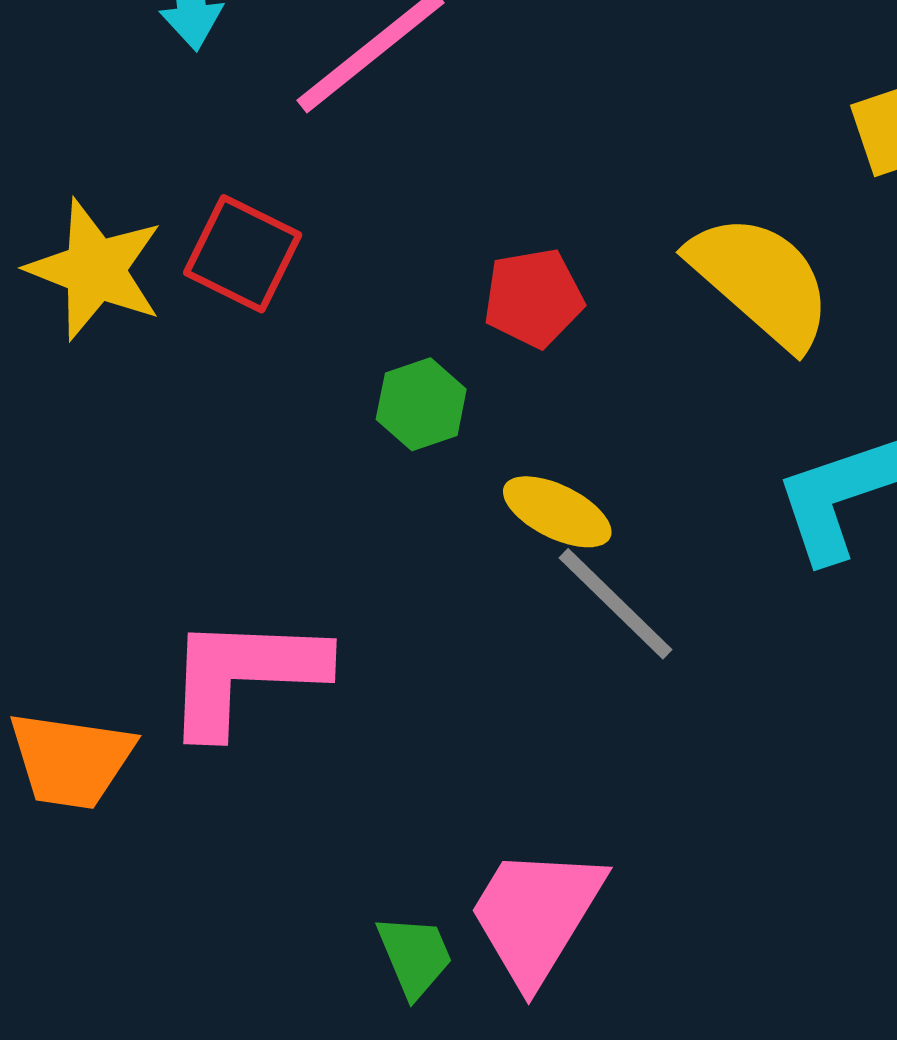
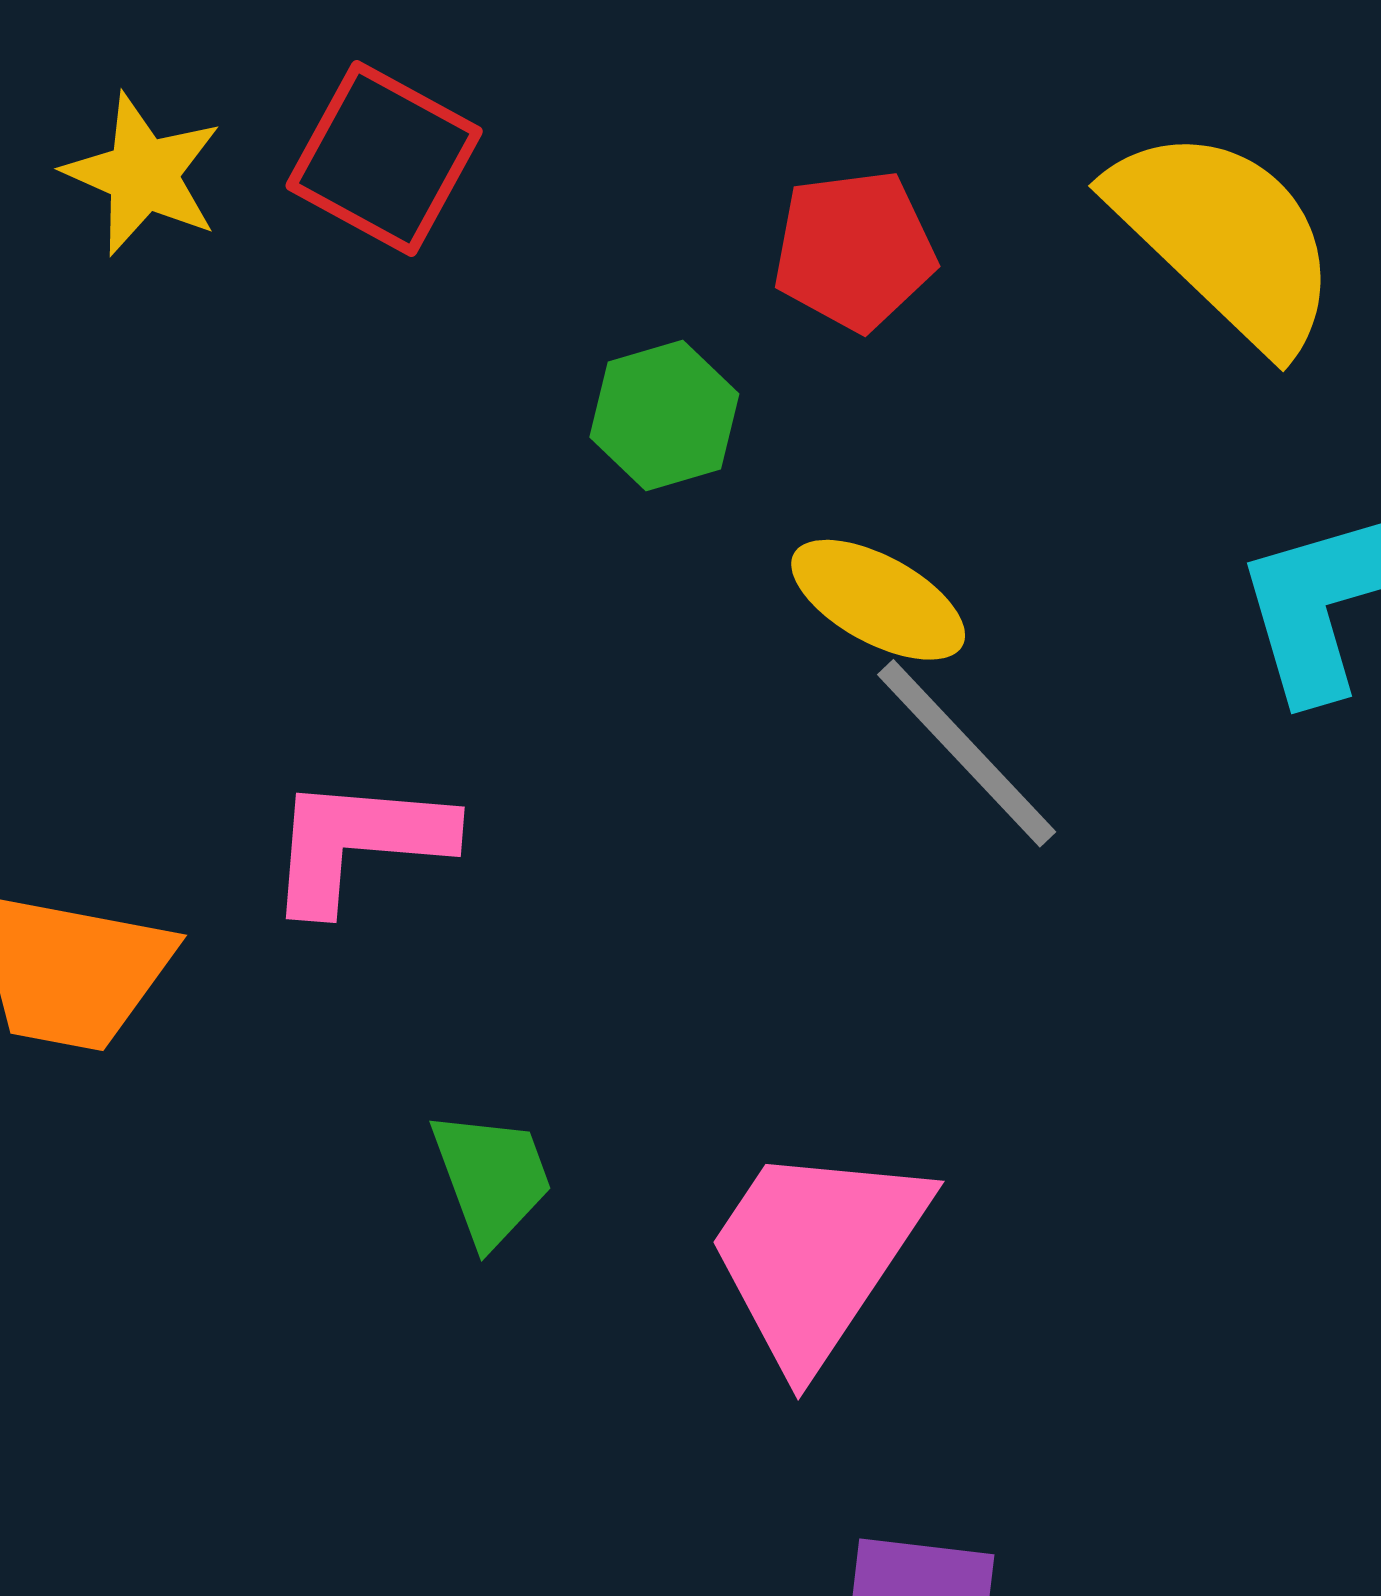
yellow star: (95, 270) -> (143, 174), size x0.7
pink L-shape: (244, 674) -> (358, 843), size x0.7
green trapezoid: (415, 956) -> (492, 1178), moved

